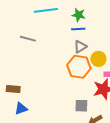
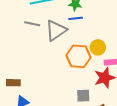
gray line: (28, 39) -> (32, 24), moved
gray triangle: (80, 47) -> (56, 30), moved, size x1.6

